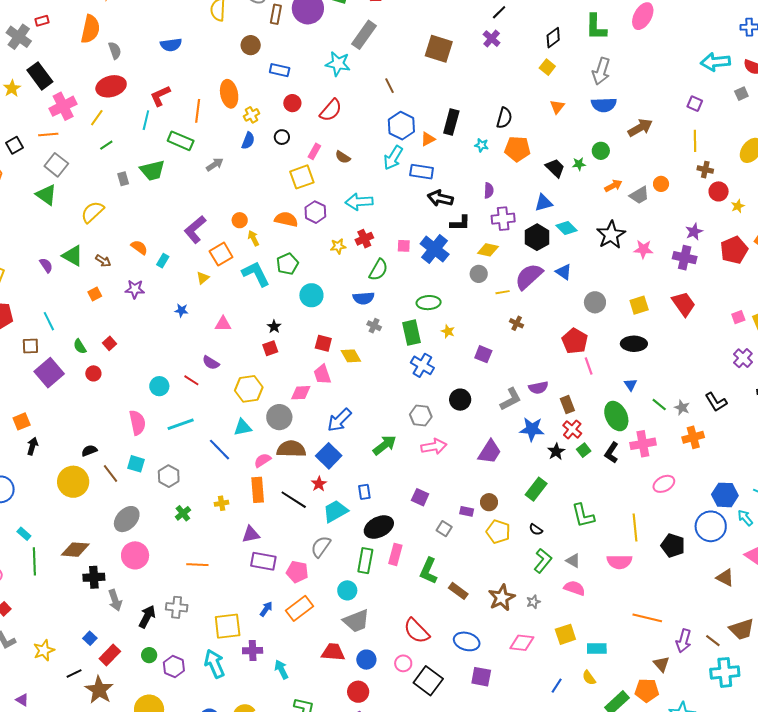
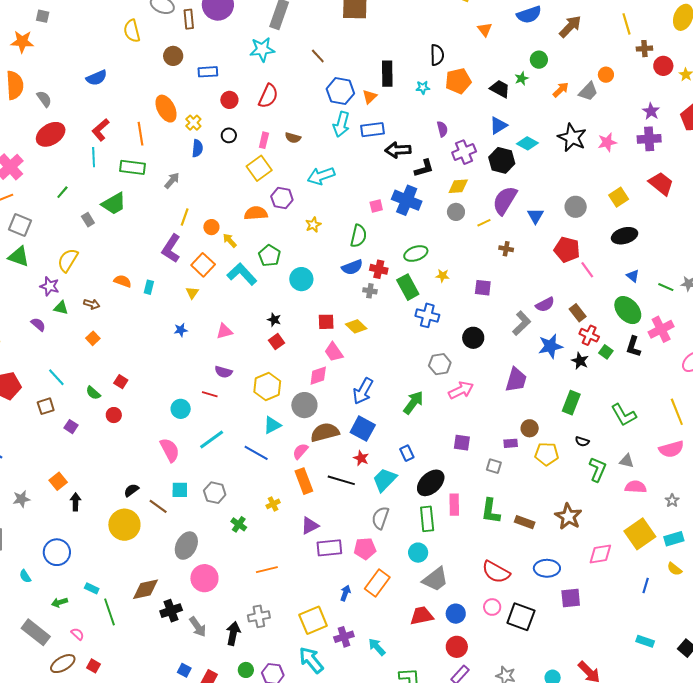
yellow line: (97, 118) -> (185, 217), moved
red cross: (364, 239) -> (379, 269), moved, turned -36
green triangle: (73, 256) -> (61, 308), size x0.7
blue triangle: (564, 272) -> (536, 216), moved, turned 42
purple star: (135, 289) -> (50, 286), moved, turned 30
purple square: (49, 373) -> (71, 427), size x0.5
gray star: (533, 602) -> (672, 501), moved
yellow square: (565, 634) -> (640, 534), size x1.4

